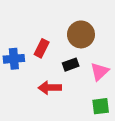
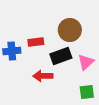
red rectangle: (42, 48) -> (36, 42), turned 56
black rectangle: (71, 65) -> (61, 56), size x1.5

